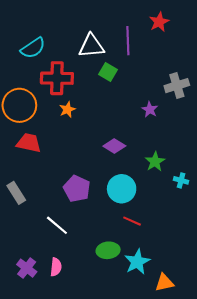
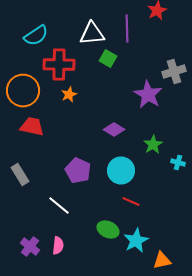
purple star: (150, 110) -> (148, 94), size x1.8
green ellipse: (108, 250) -> (108, 230), turned 30

